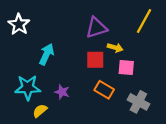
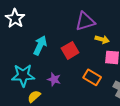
red square: (95, 60) -> (70, 50), moved, turned -30

